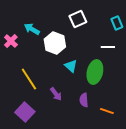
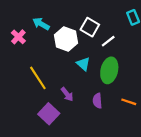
white square: (78, 19) -> (90, 27), moved, turned -36
white line: (108, 47) -> (108, 41), moved, turned -40
orange line: (107, 111) -> (129, 102), moved
purple square: (25, 112) -> (49, 114), moved

